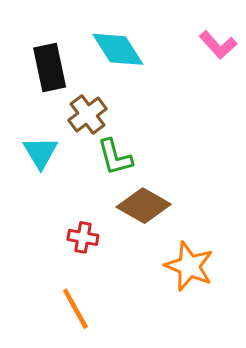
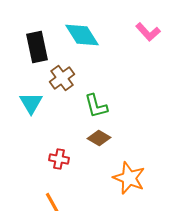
green L-shape: (115, 157) -> (96, 106), moved
brown diamond: (144, 206) -> (99, 138), size x0.7

